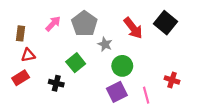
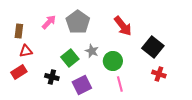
black square: (166, 23) -> (153, 47), moved
gray star: (105, 44) -> (92, 51), moved
purple square: (117, 92) -> (82, 85), moved
pink line: (146, 95) -> (120, 84), moved

